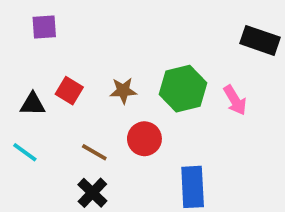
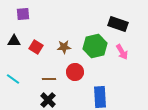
black rectangle: (260, 40) -> (118, 24), moved
black triangle: (33, 104) -> (14, 41), moved
brown line: (94, 152) -> (49, 79), turned -32

